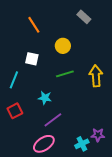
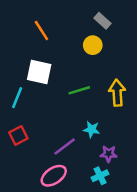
yellow circle: (63, 46) -> (93, 45), moved
white square: (32, 59) -> (39, 72), size x1.5
cyan star: (45, 98) -> (92, 129), moved
purple star: (98, 135) -> (109, 154), moved

